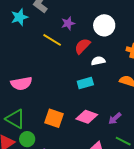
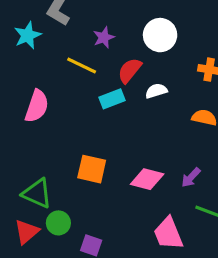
pink semicircle: (21, 83) -> (37, 106), moved, turned -55
cyan rectangle: (85, 83) -> (112, 99), moved
orange square: (54, 118) -> (92, 169), moved

